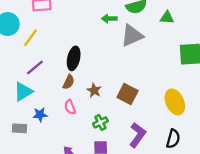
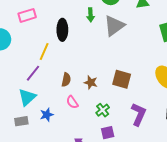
green arrow: (109, 19) -> (91, 15), turned -80
yellow line: (31, 38) -> (44, 51), moved
black ellipse: (74, 58) -> (62, 30), moved
gray rectangle: (19, 128) -> (21, 121), moved

